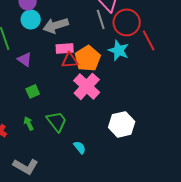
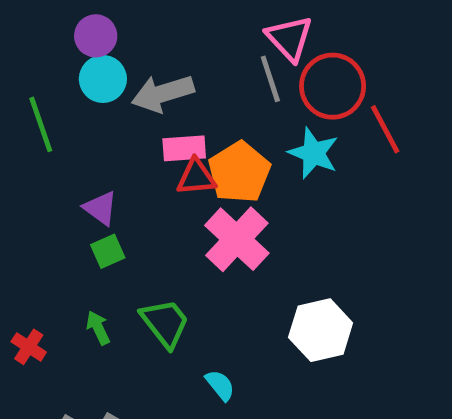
purple triangle: (25, 59) -> (100, 208), moved

